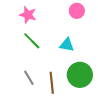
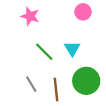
green line: (32, 41) -> (44, 52), moved
cyan triangle: (67, 45) -> (72, 49), turned 49

